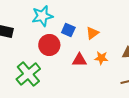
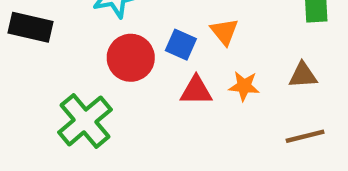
blue square: (68, 30) -> (181, 45), moved
orange triangle: (92, 33) -> (224, 32), turned -32

